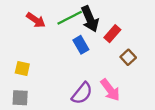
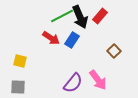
red arrow: (36, 20) -> (51, 38), moved
red rectangle: (112, 34) -> (100, 16), moved
blue rectangle: (81, 45) -> (72, 40), turned 63

